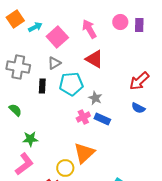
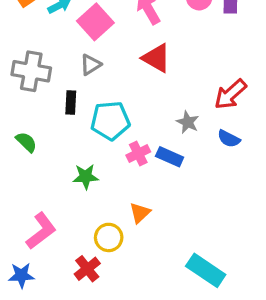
cyan pentagon: (71, 84) -> (110, 121), moved
gray star: (95, 98) -> (188, 122), moved
green star: (30, 139) -> (86, 177), moved
orange triangle: (84, 153) -> (140, 213), size x0.6

